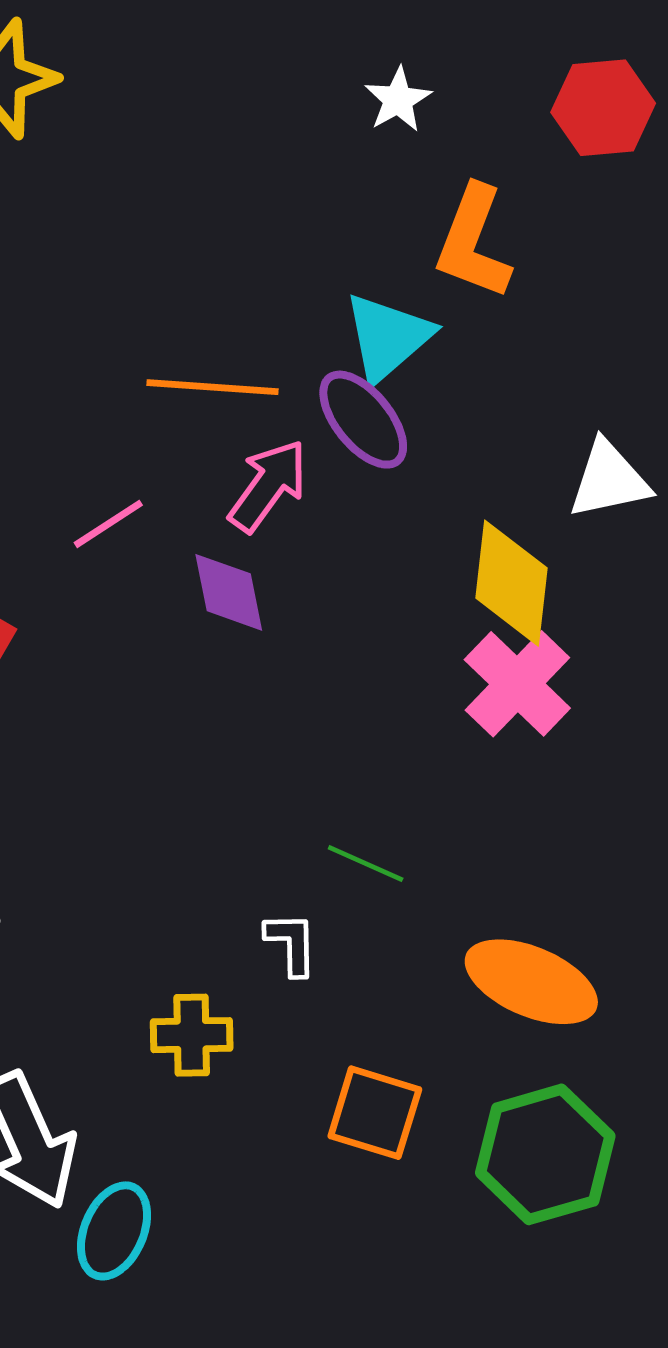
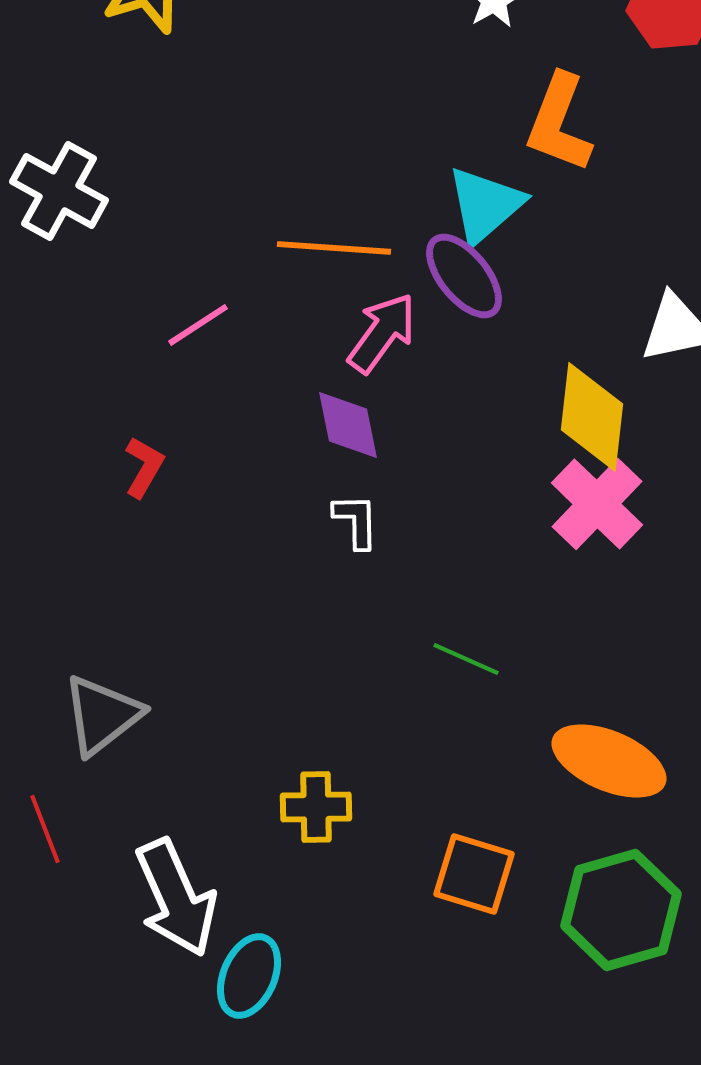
pink line: (108, 524) -> (198, 325), moved
white L-shape: (291, 944) -> (356, 521), moved

